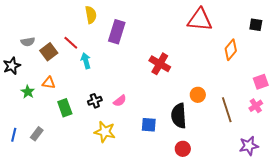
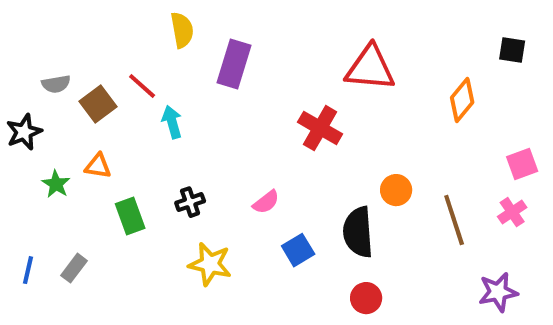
red triangle: (200, 20) -> (370, 68), moved
pink semicircle: (120, 101) -> (266, 202), moved
blue square: (149, 125) -> (298, 250), turned -35

